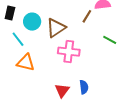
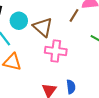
brown triangle: (56, 28) -> (43, 27), turned -45

